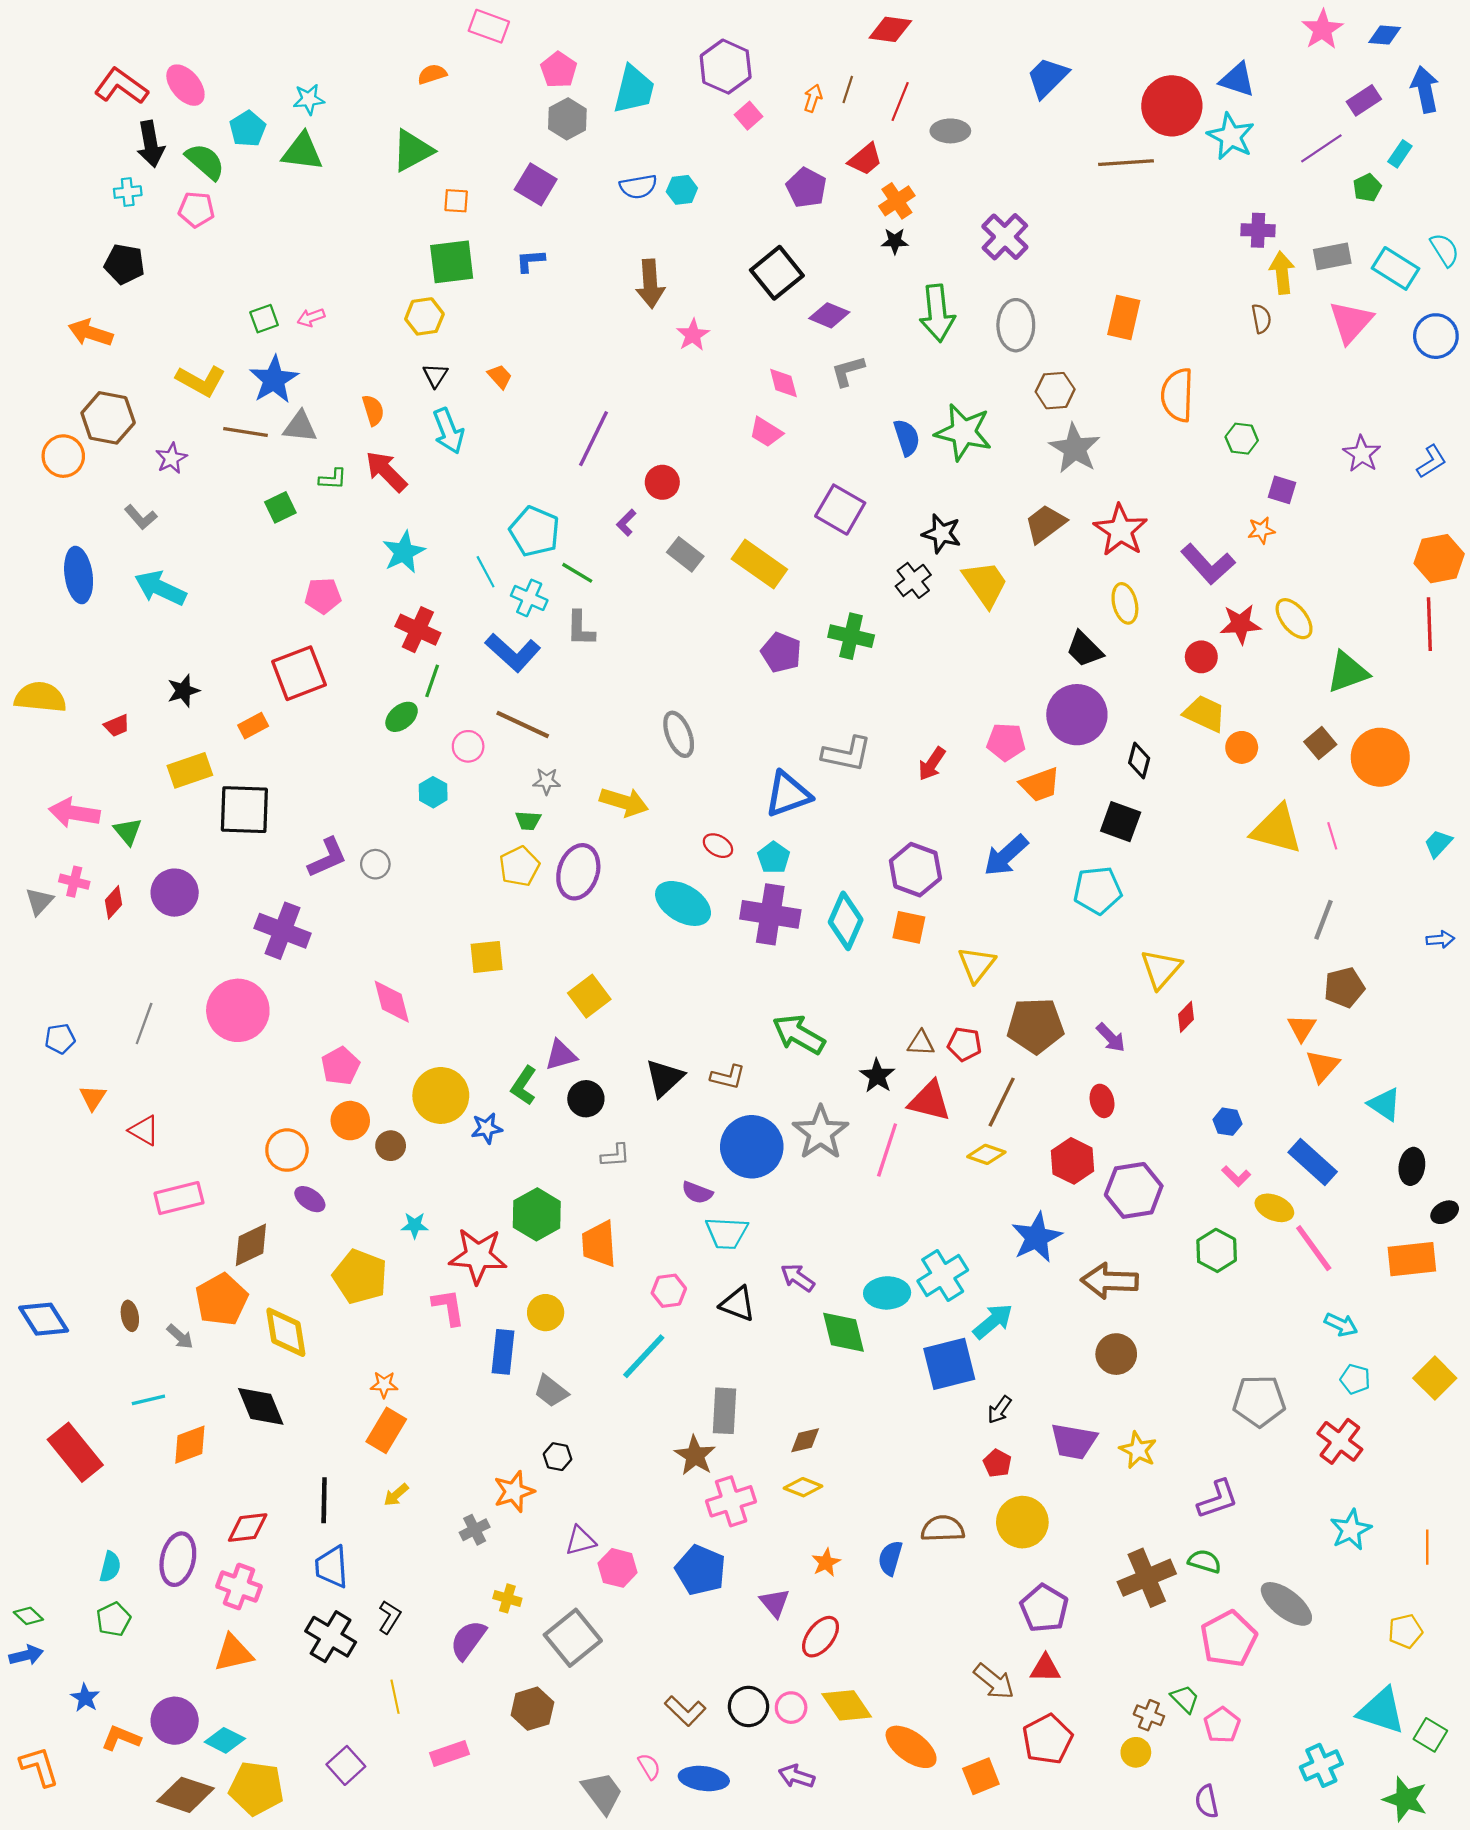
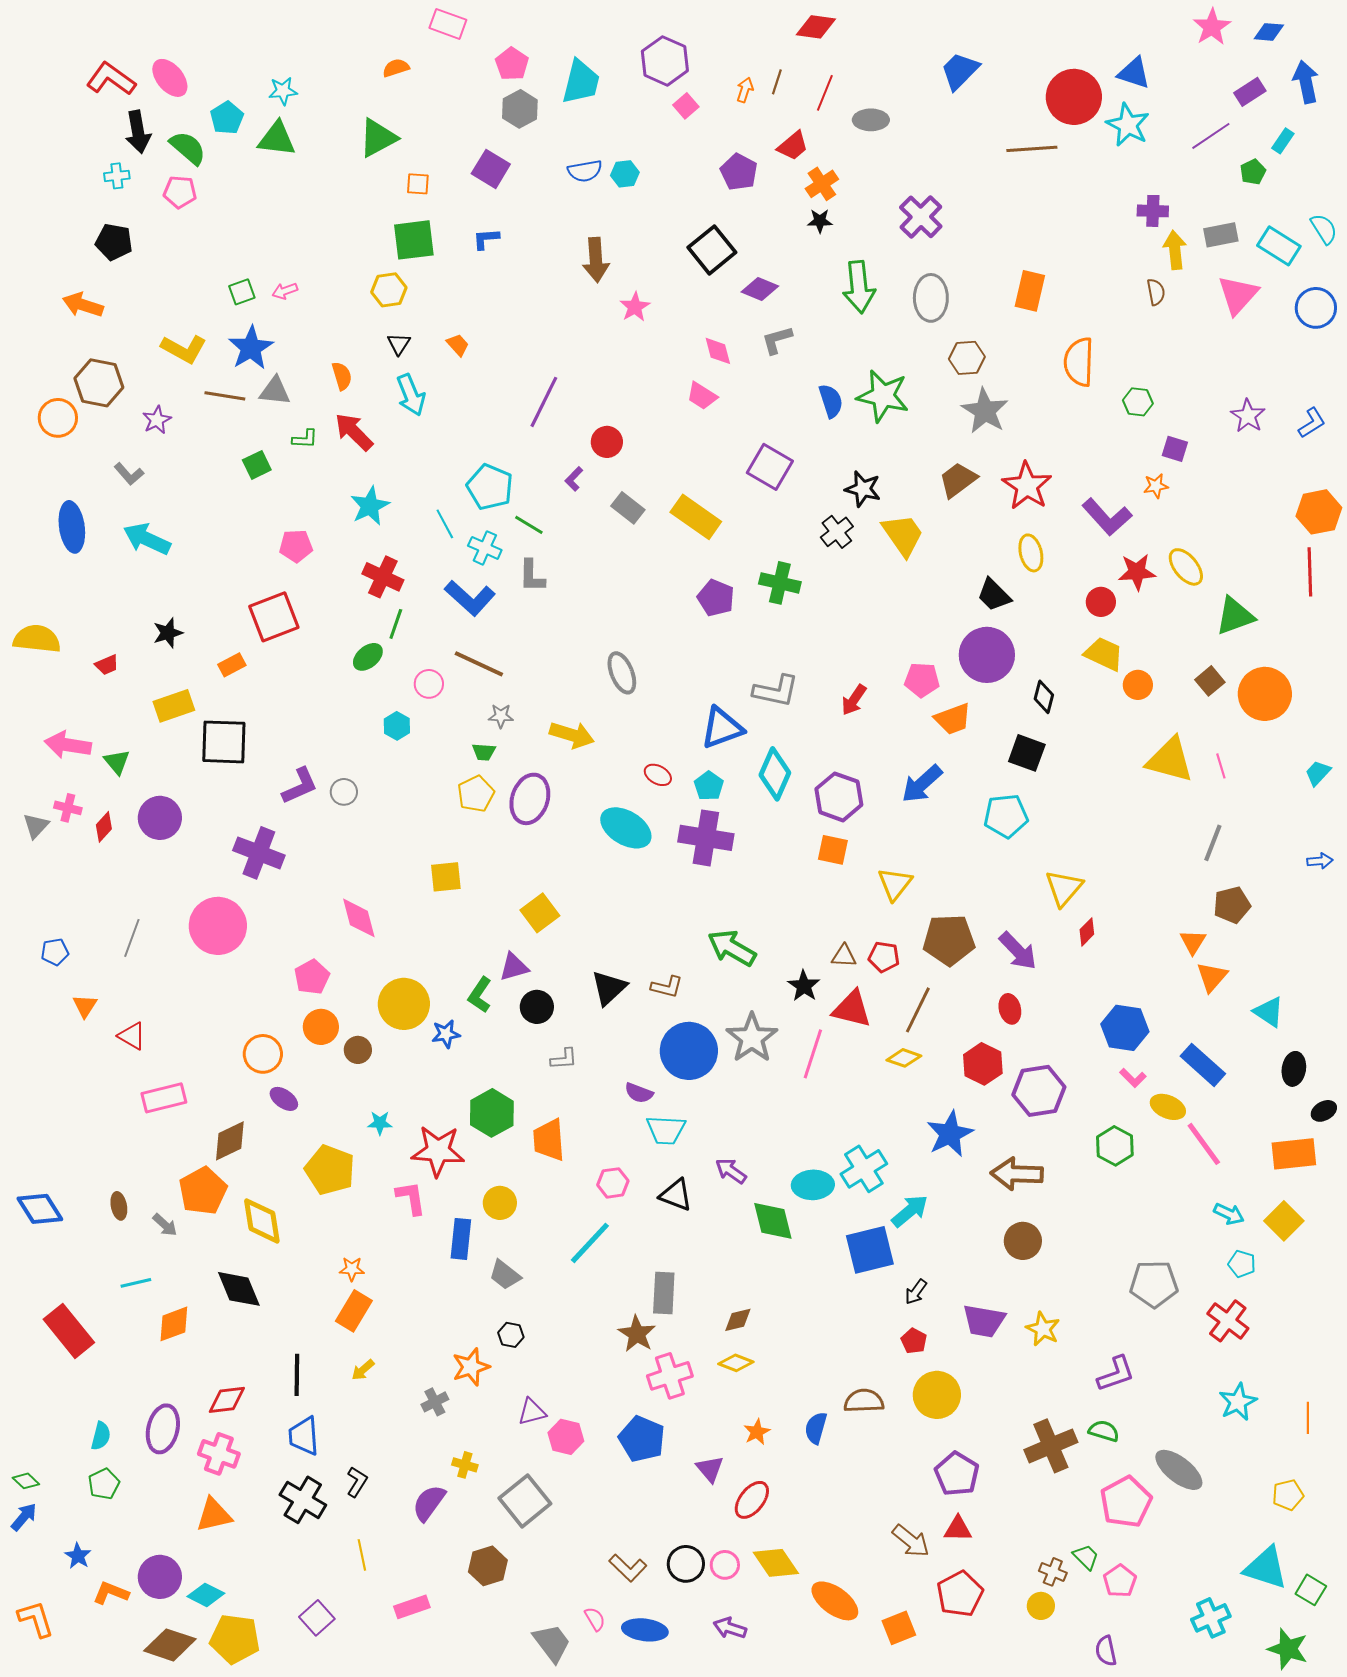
cyan diamond: (846, 921) -> (775, 774), moved
purple arrow: (1111, 1038) -> (1018, 951), size x1.4
blue hexagon: (1227, 1122) -> (1125, 1028), size x1.8
yellow square: (1435, 1378) -> (1284, 1221), moved
blue arrow: (26, 1655) -> (24, 1517), turned -36

